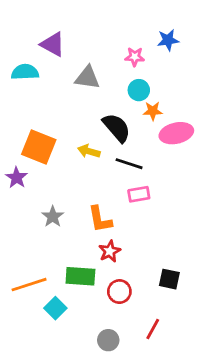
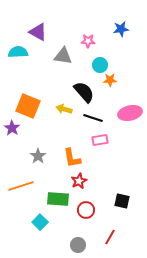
pink star: (135, 57) -> (88, 41), moved
pink ellipse: (176, 133) -> (130, 113), moved
orange line: (29, 285) -> (21, 186), moved

